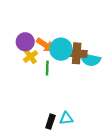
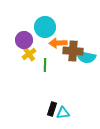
orange arrow: (45, 45) -> (58, 43), moved, turned 144
cyan circle: (61, 49) -> (45, 27), moved
black rectangle: (50, 122) -> (52, 109), moved

